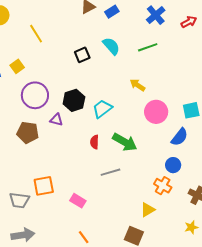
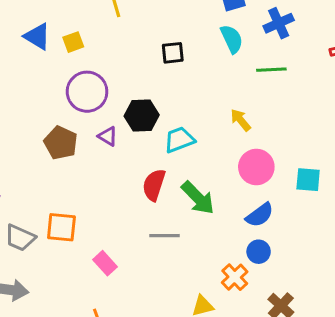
blue cross: (156, 15) -> (279, 23), moved
cyan semicircle: (111, 46) -> (232, 39), moved
blue semicircle: (180, 137) -> (260, 215), moved
red semicircle: (94, 142) -> (154, 185), size x1.5

